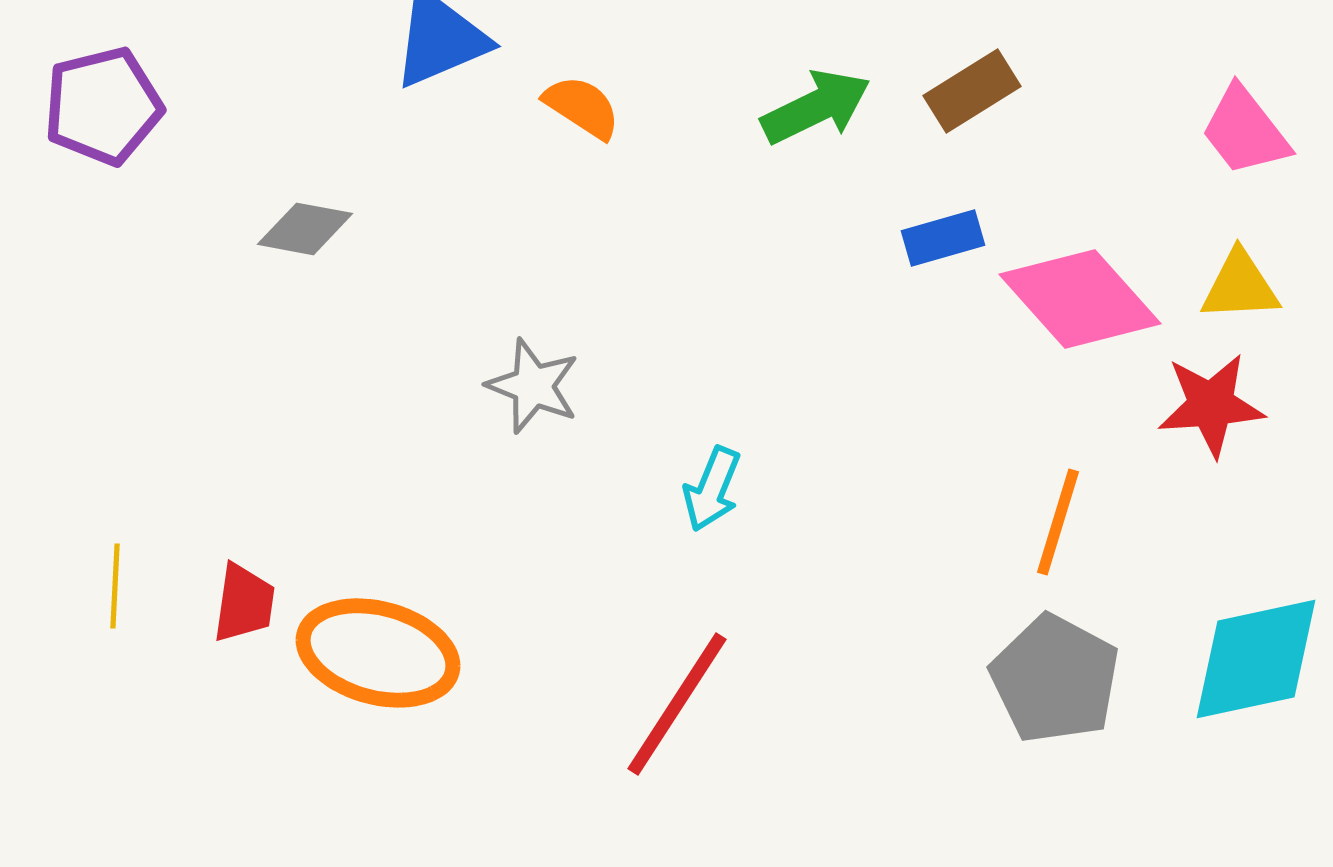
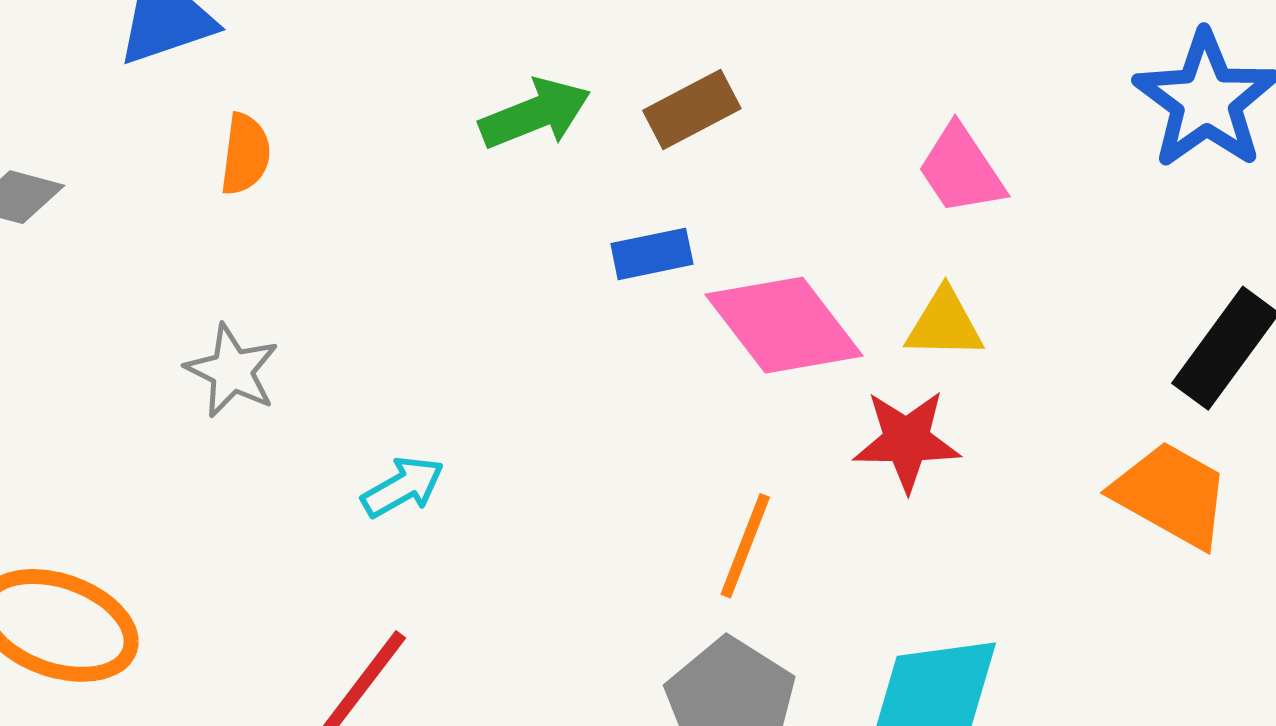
orange semicircle: (582, 107) -> (245, 154), moved, turned 60
cyan arrow: (712, 489) -> (403, 487), turned -146

